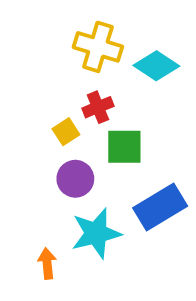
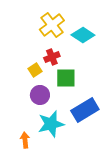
yellow cross: (98, 47) -> (52, 25), turned 35

